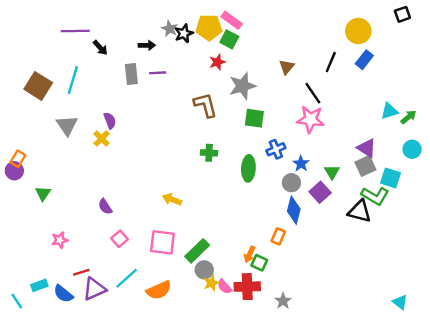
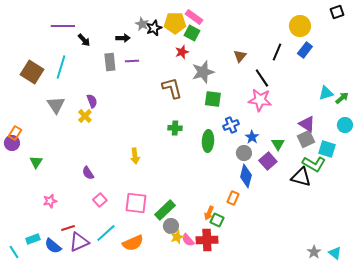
yellow arrow: (172, 199) -> (135, 156), moved, turned -119
gray star: (283, 301) -> (314, 252), moved

